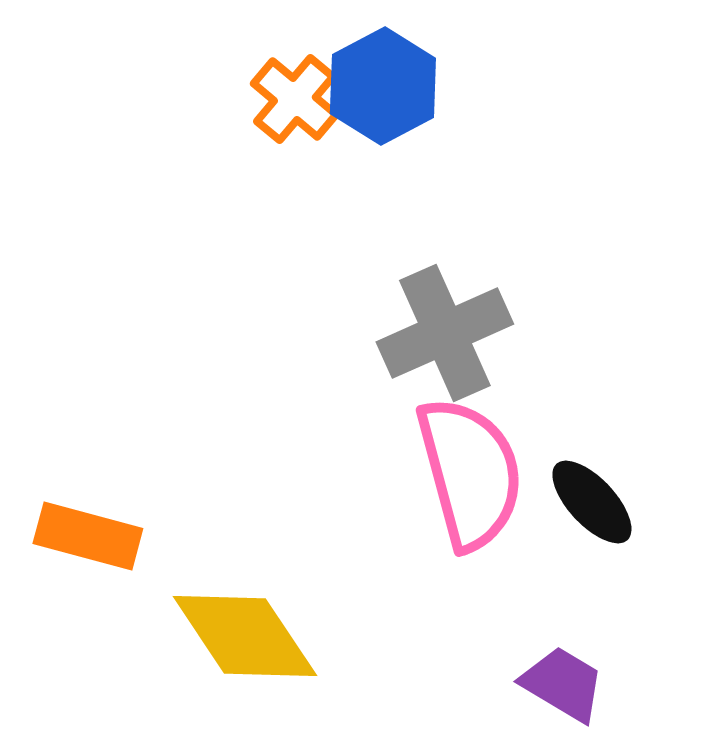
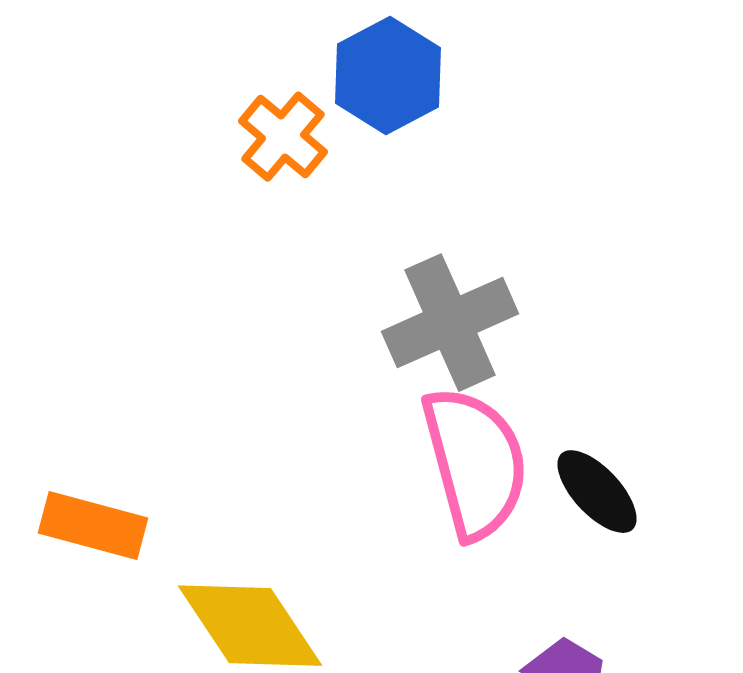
orange cross: (295, 99) -> (283, 137), moved

